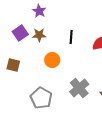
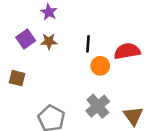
orange circle: (52, 60) -> (100, 66), moved

